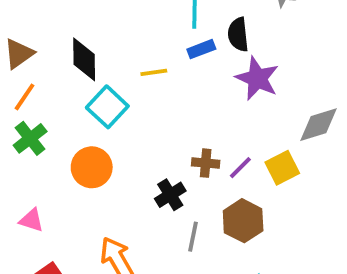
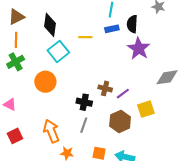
orange line: (25, 97) -> (16, 40), turned -42
yellow square: (282, 168) -> (146, 109), moved
black cross: (170, 195) -> (84, 102), turned 35
gray line: (193, 237) -> (84, 125), moved

